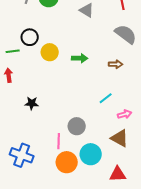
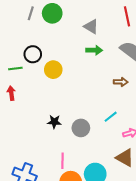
green arrow: (80, 58) -> (94, 50), moved
black star: (32, 103) -> (54, 122), moved
gray circle: (77, 126) -> (81, 128), moved

